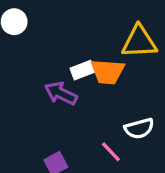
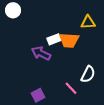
yellow triangle: (139, 42) -> (88, 22), size x0.7
white semicircle: (139, 128) -> (88, 74), turned -48

